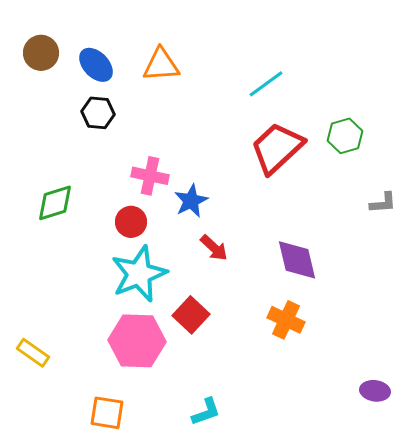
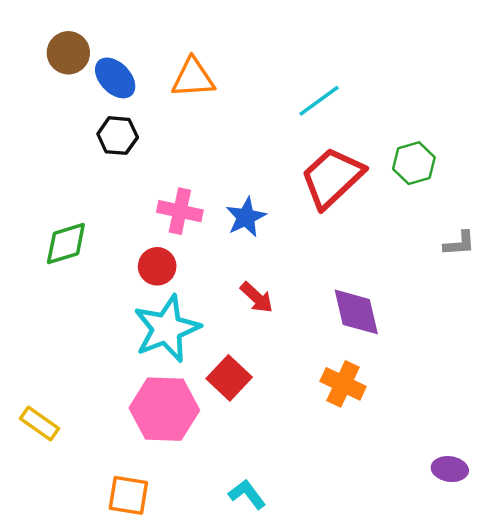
brown circle: (41, 53) -> (68, 53), moved
blue star: (191, 201) -> (246, 217), moved
cyan L-shape: (206, 412) -> (247, 494), turned -108

